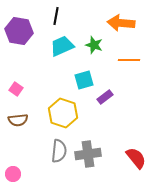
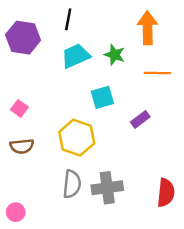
orange arrow: (121, 23) -> (148, 28), turned 84
purple rectangle: (105, 97) -> (140, 119), moved
red semicircle: (136, 158) -> (166, 193), turned 45

